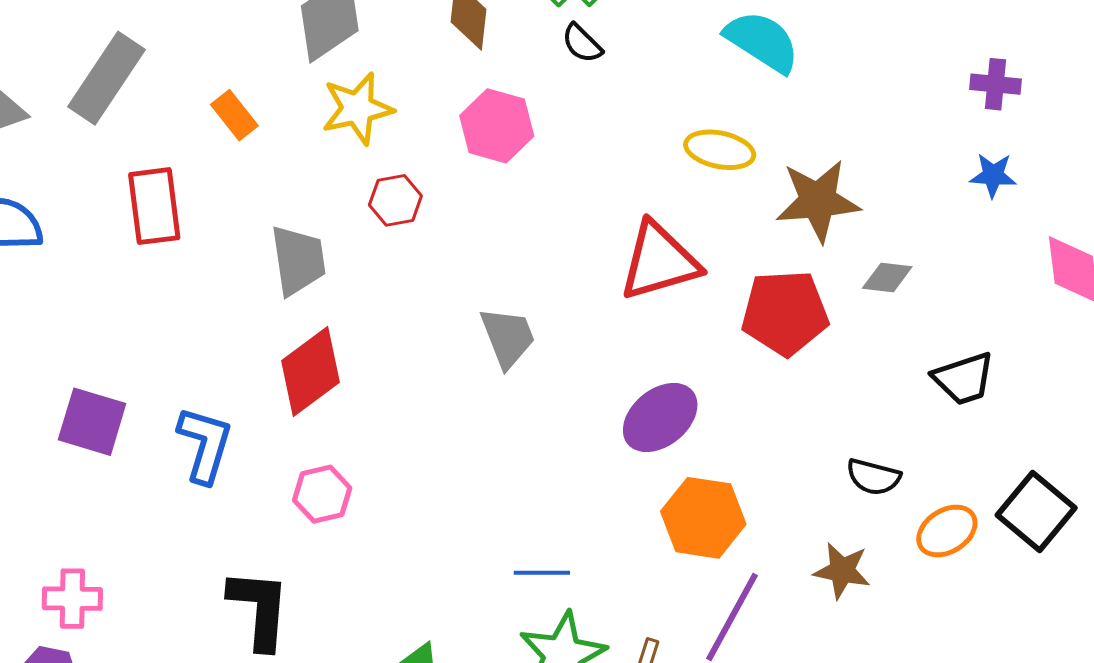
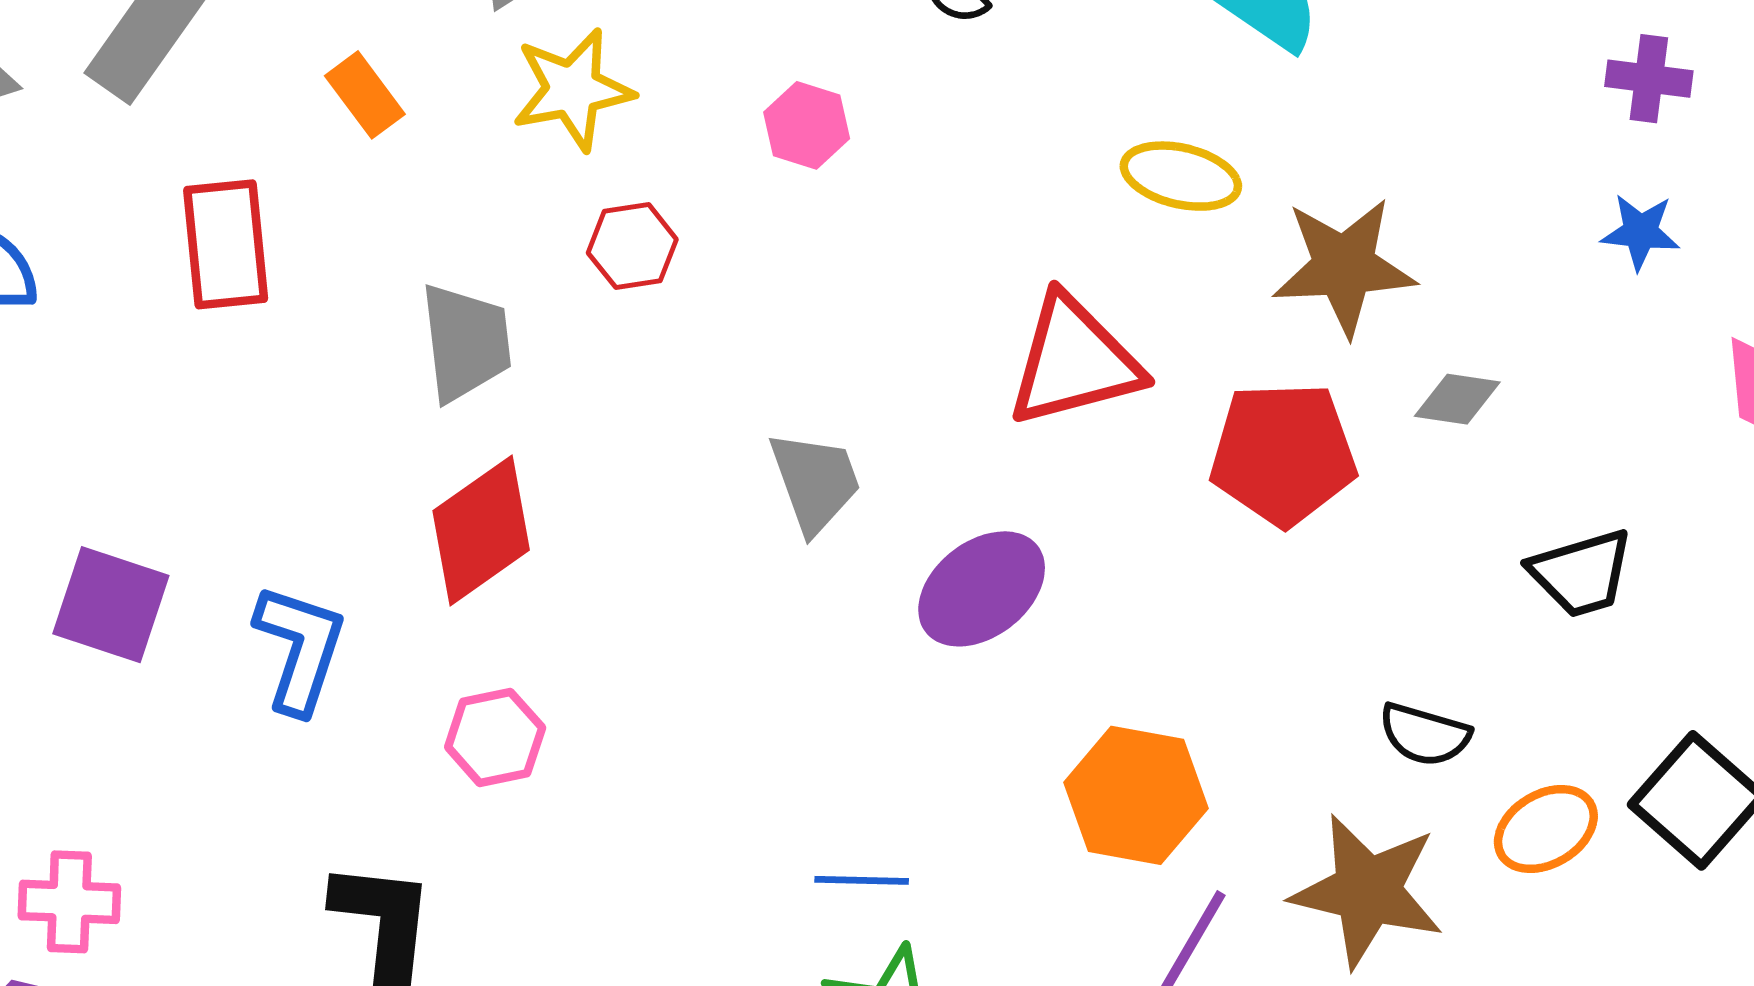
pink hexagon: (497, 126) -> (807, 125), size x0.7
purple ellipse: (660, 417) -> (982, 589), moved
brown star: (842, 571) -> (1367, 891), size x1.6

